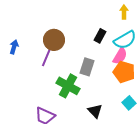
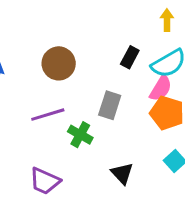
purple line: (47, 56) -> (48, 115), moved, turned 50
green cross: (68, 86) -> (80, 135), size x0.7

